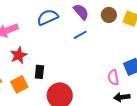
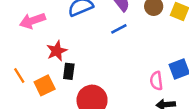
red star: (19, 55) -> (57, 51), moved

